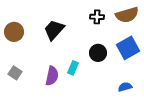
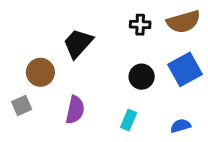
brown circle: (14, 32) -> (40, 72), moved
cyan rectangle: (73, 68) -> (129, 120), moved
gray square: (15, 73) -> (22, 106), turned 32

